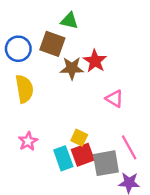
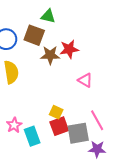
red star: (95, 61) -> (69, 49), turned 30
pink star: (28, 141) -> (14, 125), moved
cyan rectangle: (63, 158) -> (32, 136), moved

